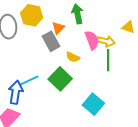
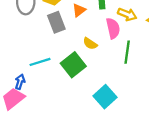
gray rectangle: (51, 41) -> (56, 22), moved
yellow arrow: (106, 41) -> (127, 14), moved
blue arrow: (16, 92) -> (20, 82), moved, size x0.6

